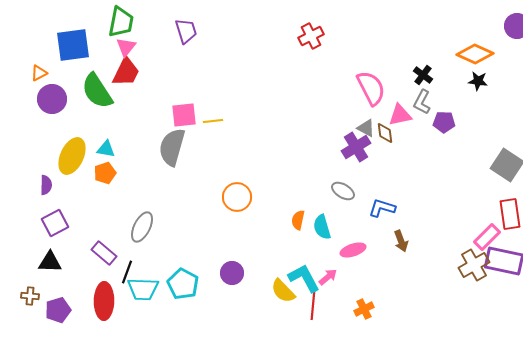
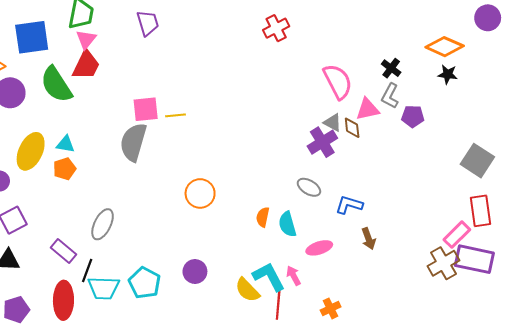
pink arrow: (328, 277) -> (294, 276), turned -78

